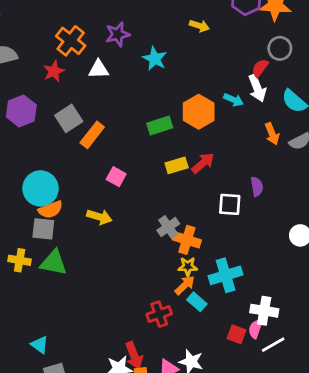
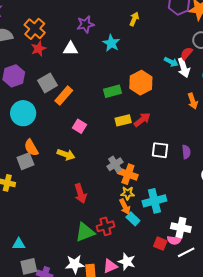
yellow arrow: (199, 26) -> (134, 19), moved, turned -88
orange cross: (71, 41) -> (35, 29), moved
cyan arrow: (234, 100) -> (171, 62), moved
purple semicircle: (257, 187) -> (186, 152), moved
cyan circle: (40, 188) -> (23, 113), moved
orange semicircle: (50, 210) -> (31, 148), turned 78
gray square: (43, 229) -> (25, 161), turned -30
green triangle: (54, 263) -> (85, 232), moved, turned -35
orange arrow: (185, 285) -> (125, 207), turned 105
pink semicircle: (255, 329) -> (174, 240), turned -104
cyan triangle: (40, 345) -> (19, 244), turned -40
red arrow: (134, 356) -> (80, 193), moved

